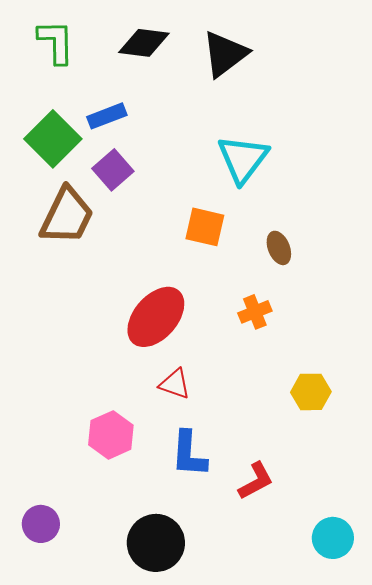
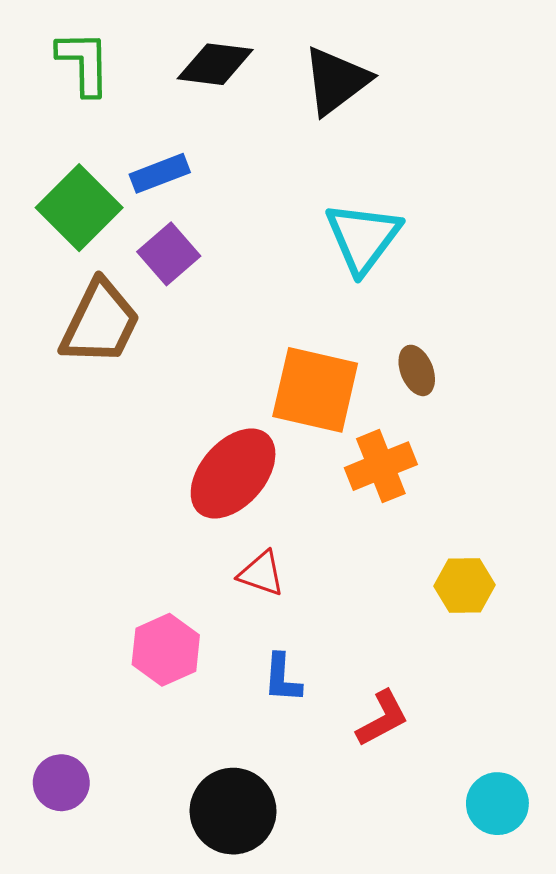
orange square: (205, 227) -> (315, 390), moved, size x1.5
orange cross: (255, 312) -> (381, 466), size x1.4
blue L-shape: (189, 454) -> (282, 678), size x0.7

